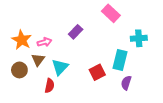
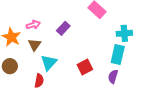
pink arrow: (44, 42) -> (33, 25), moved
brown triangle: (38, 60) -> (35, 45), moved
cyan rectangle: (120, 60) -> (118, 54), moved

